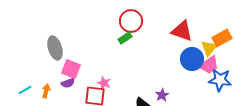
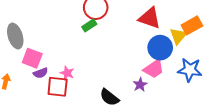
pink trapezoid: (209, 65) -> (154, 69), moved
purple semicircle: (68, 83) -> (41, 73), moved
purple star: (162, 95) -> (140, 85), moved

